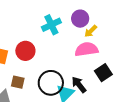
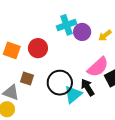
purple circle: (80, 19) -> (82, 32), moved
pink semicircle: (86, 49) -> (98, 67), moved, turned 140

